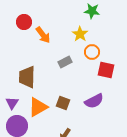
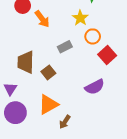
red square: (106, 70) -> (107, 55), turned 36
brown square: (63, 103) -> (48, 72), moved, turned 32
orange triangle: (38, 107) -> (48, 104), moved

